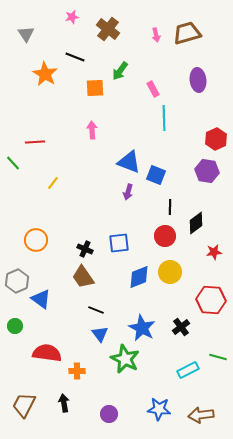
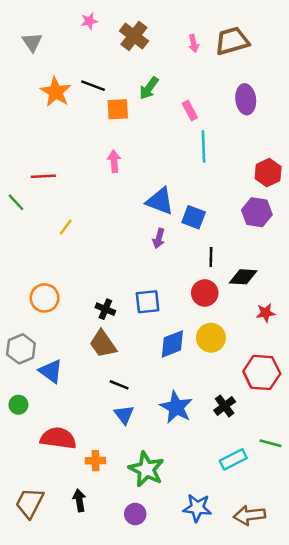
black line: (75, 57) -> (93, 86), moved
black diamond: (196, 223) -> (243, 277), turned 40
green star: (125, 359) -> (146, 469), moved

